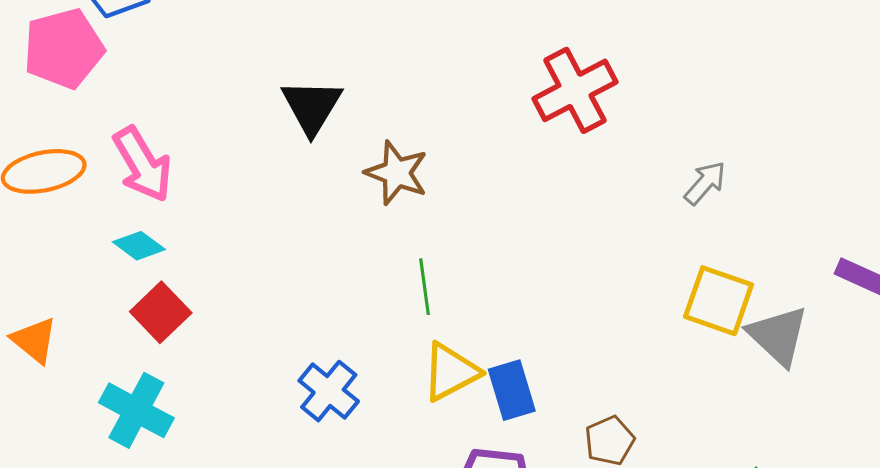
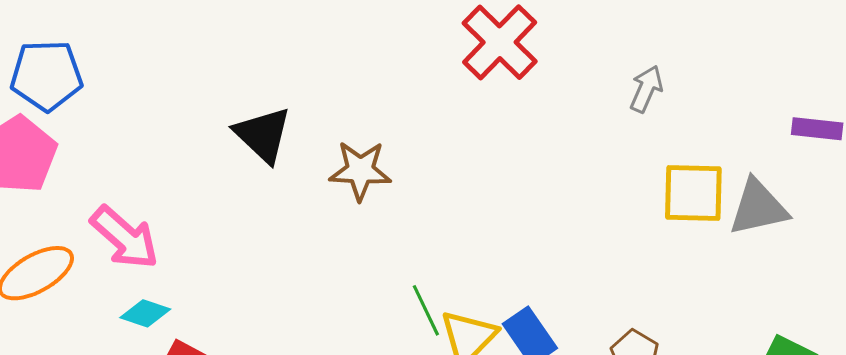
green line: (424, 287) -> (426, 310), moved
gray triangle: (778, 336) -> (758, 207), turned -38

